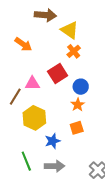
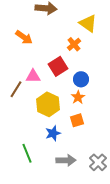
yellow triangle: (70, 30) -> (88, 23), moved
yellow hexagon: (34, 118) -> (48, 104), moved
gray arrow: (55, 166) -> (66, 160), moved

